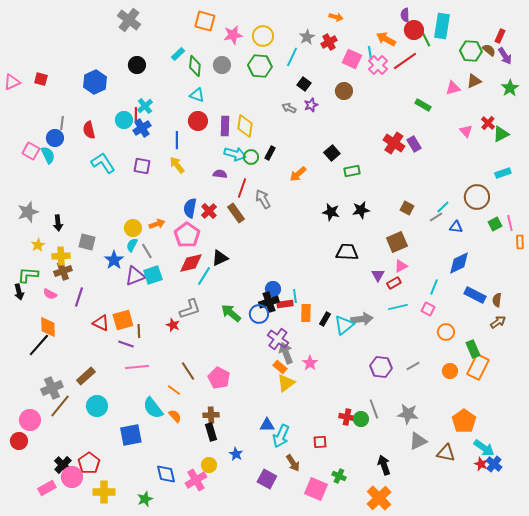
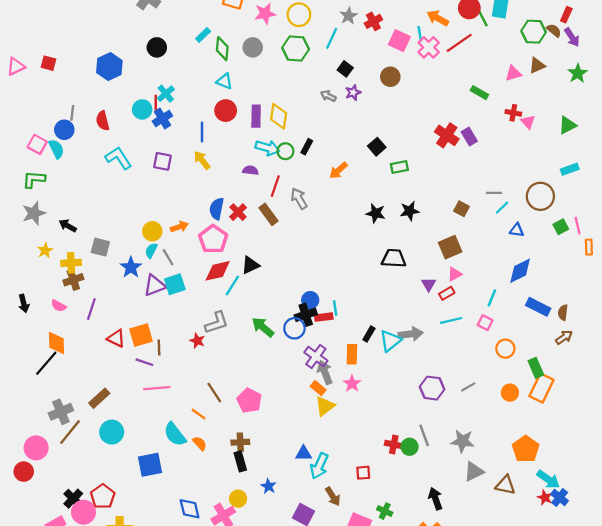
red cross: (488, 123) -> (513, 113), moved, turned -32
gray line: (436, 217) -> (494, 193), moved, turned 32
black arrow: (58, 223) -> (68, 226), turned 126
green L-shape: (28, 275) -> (34, 179), moved
orange rectangle: (306, 313) -> (352, 354), moved

